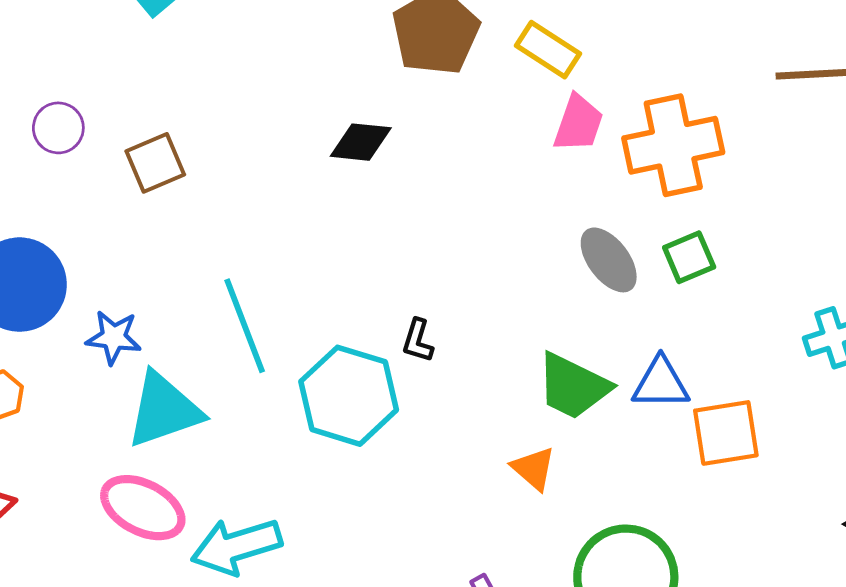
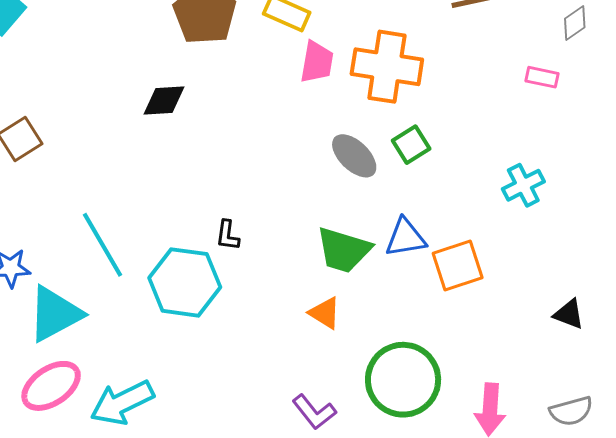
orange cross: (673, 145) -> (387, 67), turned 30
pink ellipse: (143, 508) -> (51, 386), turned -52

